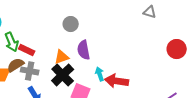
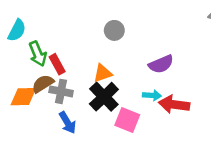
red rectangle: (27, 50) -> (57, 64), turned 35
purple semicircle: (84, 50) -> (161, 64), moved, turned -102
cyan arrow: (100, 74) -> (152, 95), turned 112

